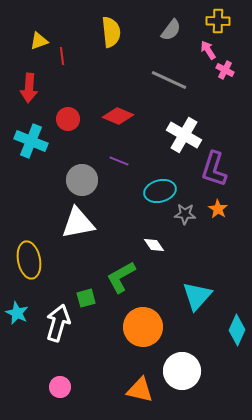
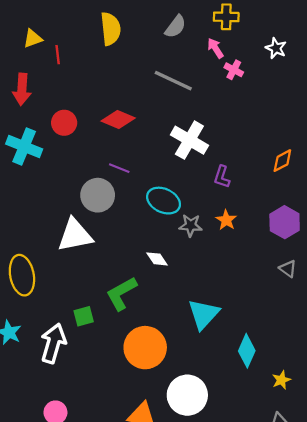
purple L-shape: (214, 169) -> (222, 177), size x0.6
gray circle: (82, 180) -> (98, 195), moved
cyan ellipse: (160, 191) -> (164, 201), turned 40

